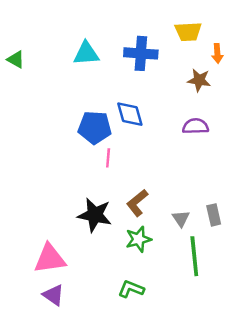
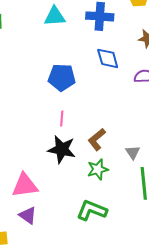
blue diamond: (130, 114) -> (108, 58), moved
pink line: (108, 158) -> (62, 118), moved
green L-shape: (131, 289) -> (92, 210), size x1.4

